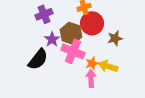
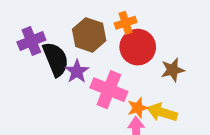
purple cross: (44, 14) -> (31, 41), moved
brown hexagon: (71, 33) -> (89, 35), moved
black semicircle: (38, 59) -> (56, 59), moved, turned -60

